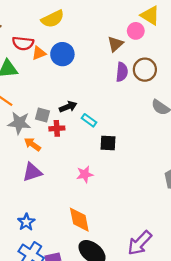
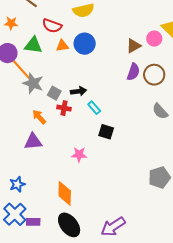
orange triangle: (39, 53) -> (62, 46), moved
gray star: (19, 123) -> (33, 83), moved

